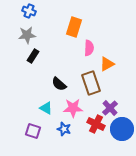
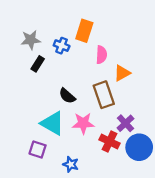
blue cross: (29, 11) -> (62, 46), moved
cyan triangle: (46, 108) -> (52, 123), size x1.6
blue star: (64, 129) -> (71, 164), moved

